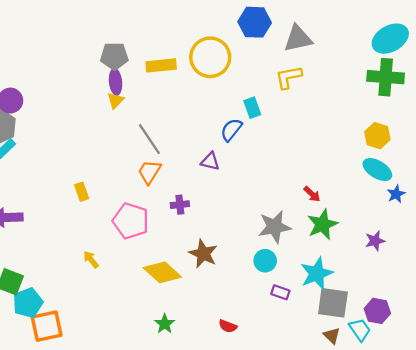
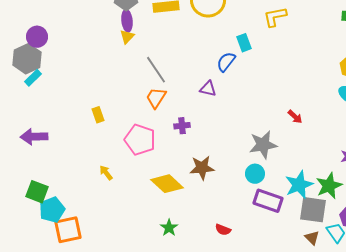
green star: (322, 224) -> (329, 186), moved
brown star: (203, 254) -> (202, 168), turned -30
purple rectangle: (280, 292) -> (268, 201), size x1.8

